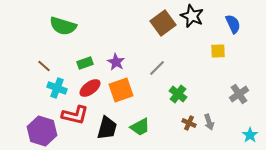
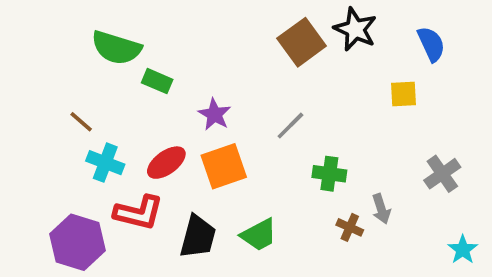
green rectangle: (85, 63) -> (157, 81), moved, turned 42
green cross: (178, 94) -> (329, 174), turned -30
gray arrow: (209, 122) -> (381, 209), moved

